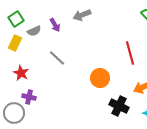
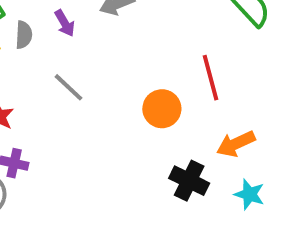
gray semicircle: (34, 31) -> (24, 35), turned -64
orange circle: (100, 78) -> (162, 109), moved

